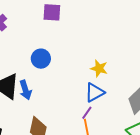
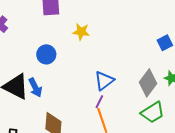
yellow star: (99, 68) -> (81, 32), moved

